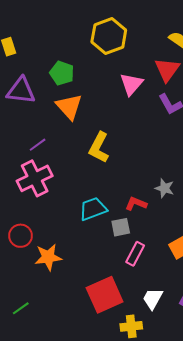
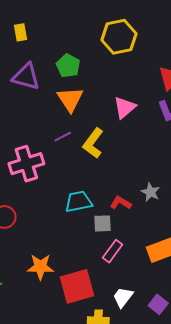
pink triangle: (131, 84) -> (125, 107), moved
purple line: (38, 145) -> (63, 137), moved
orange star: (48, 257) -> (40, 267), moved

